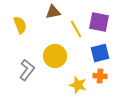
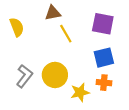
yellow line: (76, 29) -> (66, 34), moved
yellow circle: (55, 56) -> (55, 75), moved
yellow star: (78, 85) -> (80, 92), turned -30

